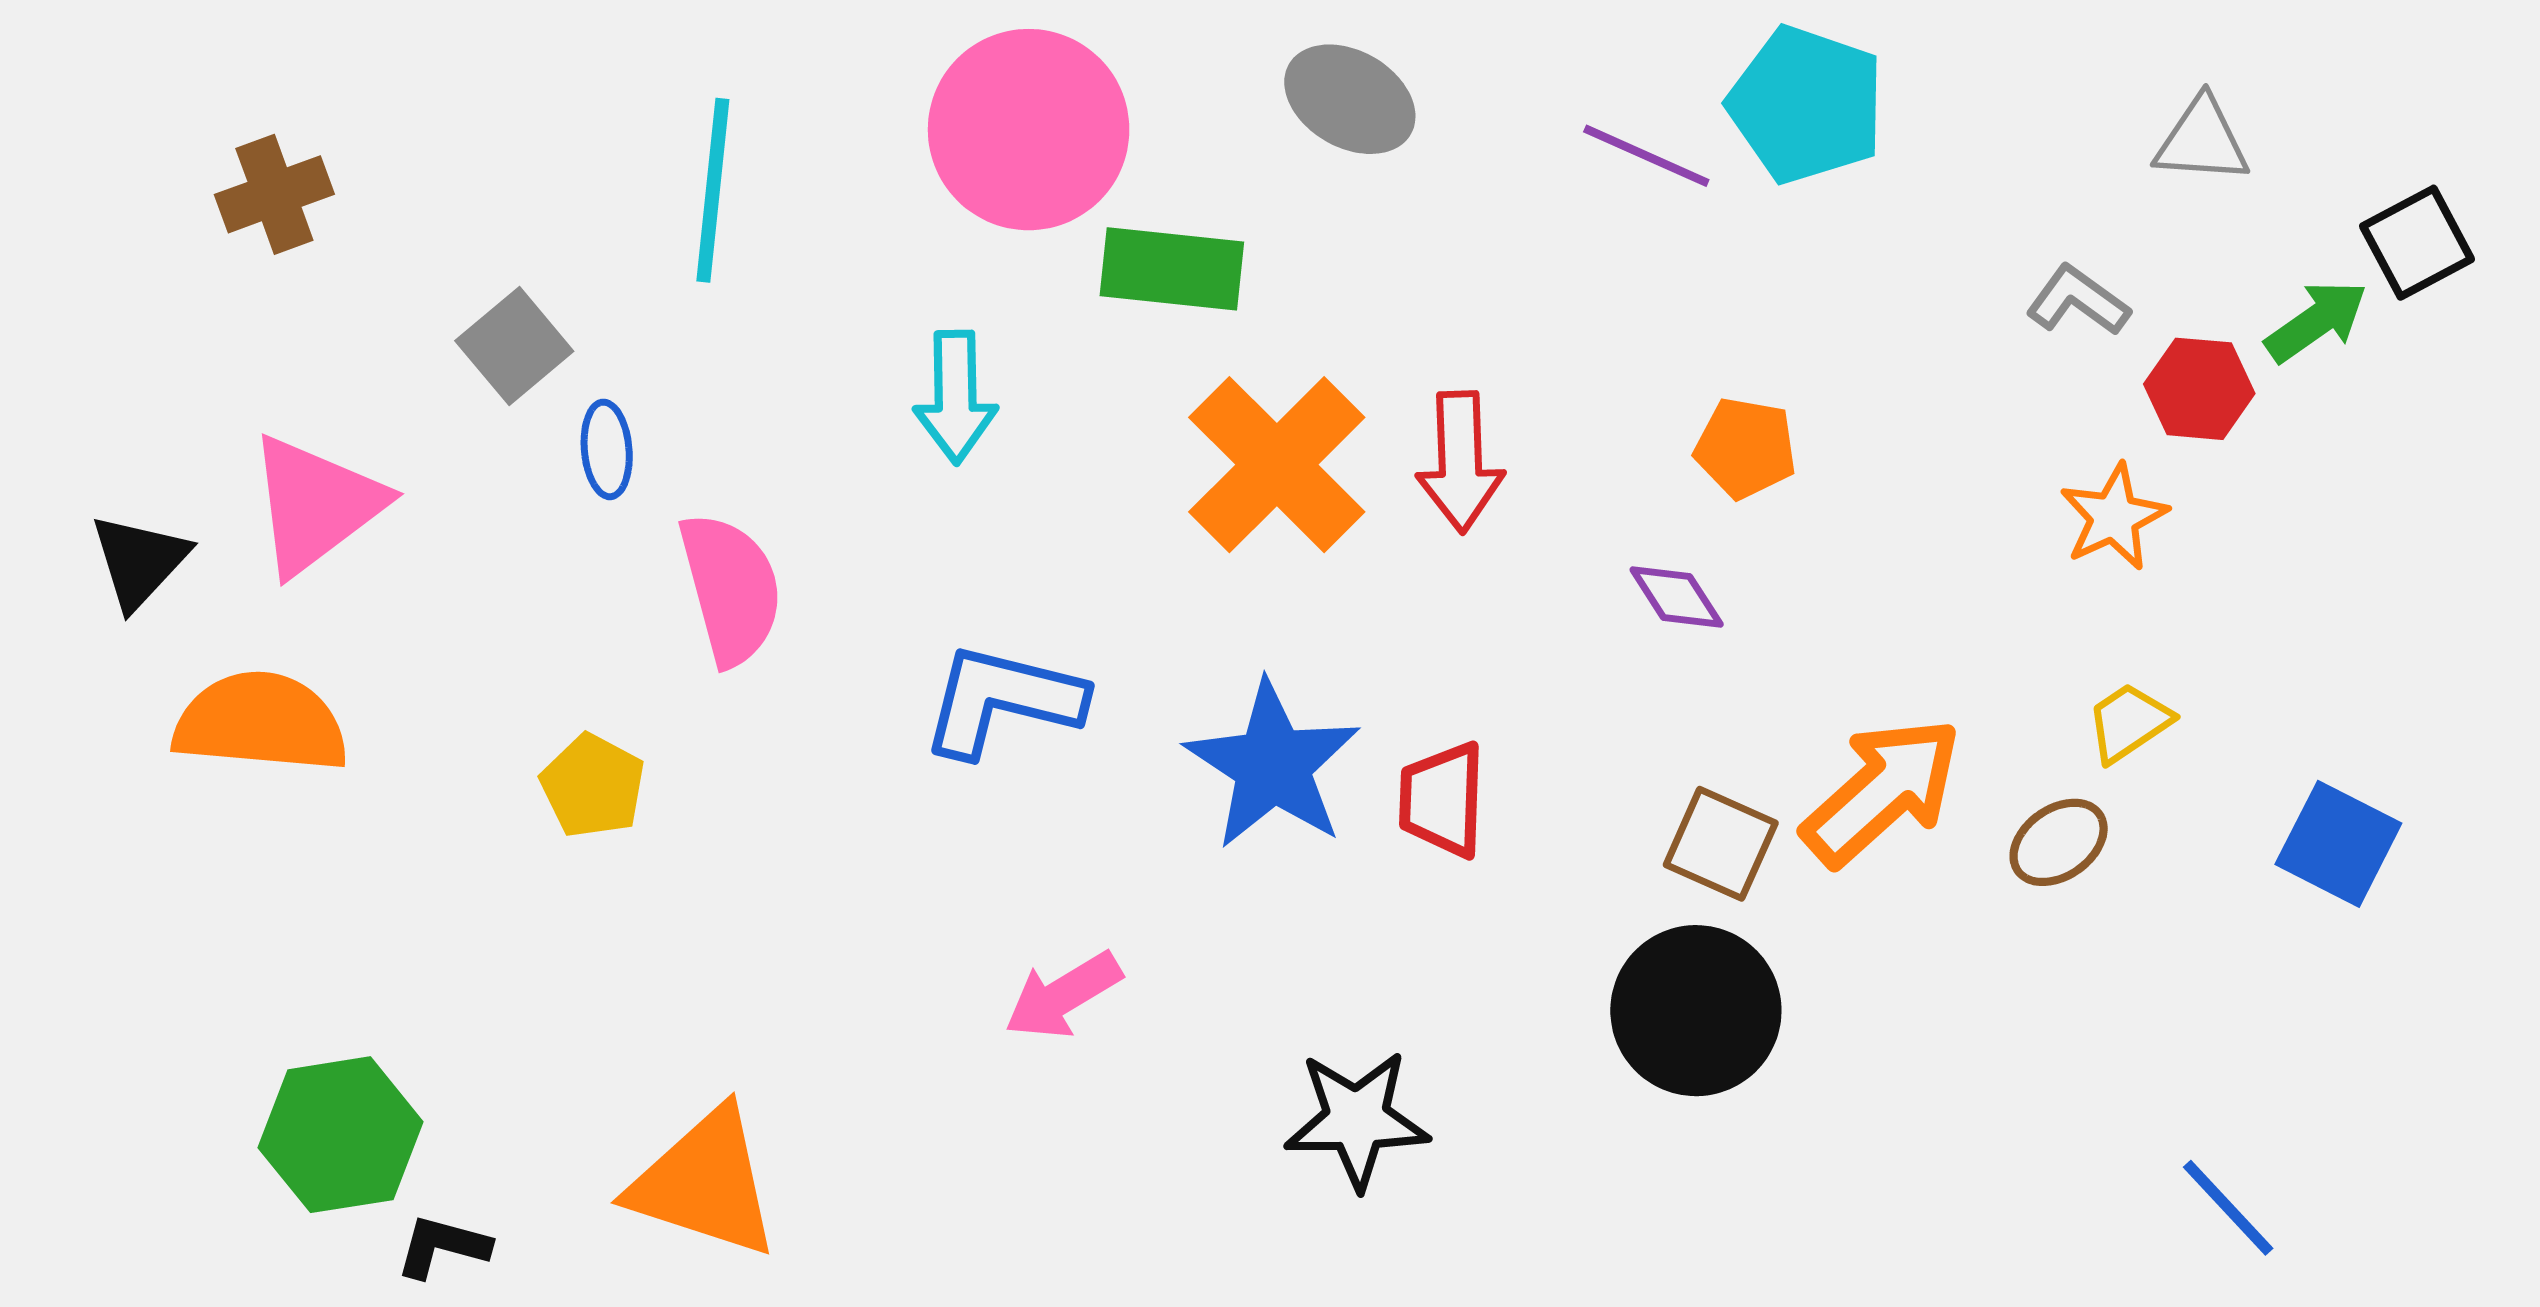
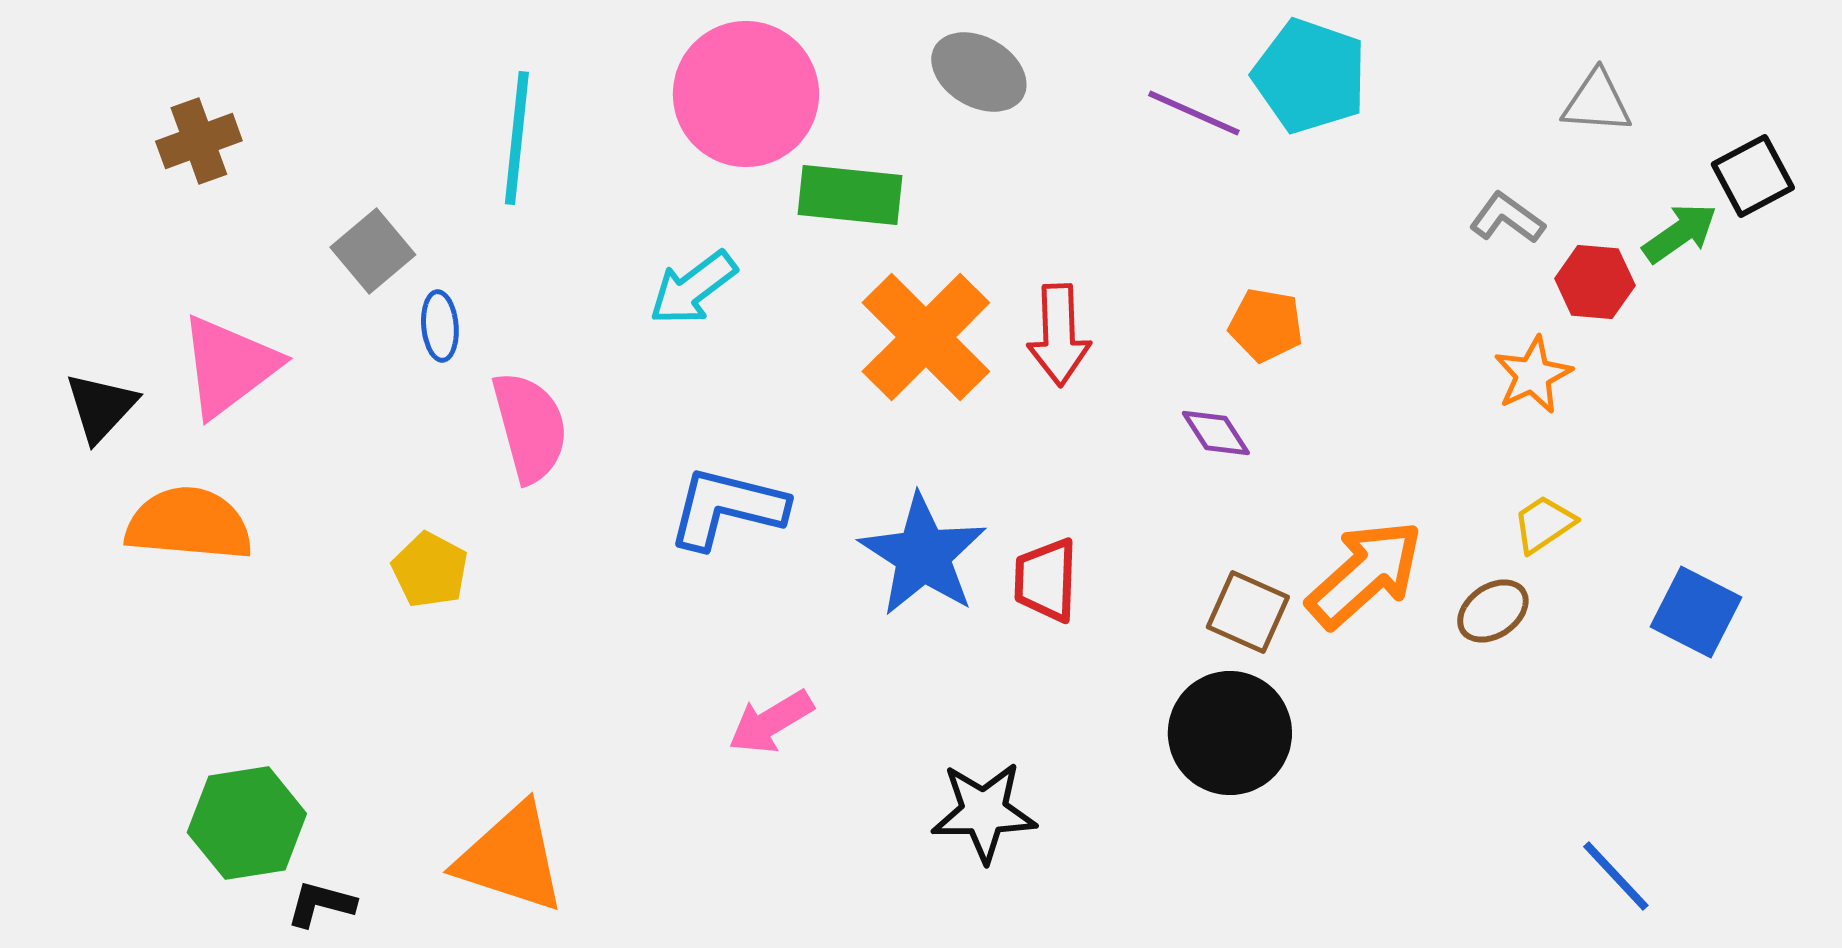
cyan arrow: (956, 397) -> (693, 288), turned 54

